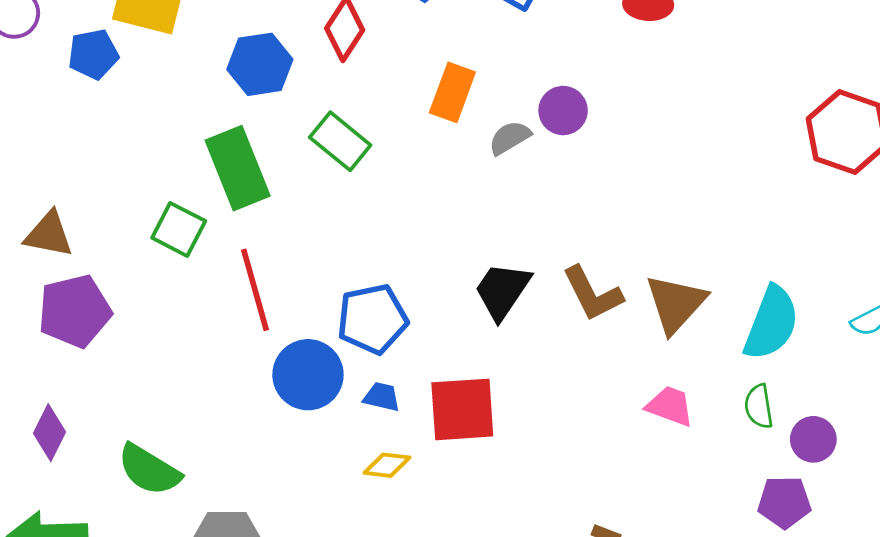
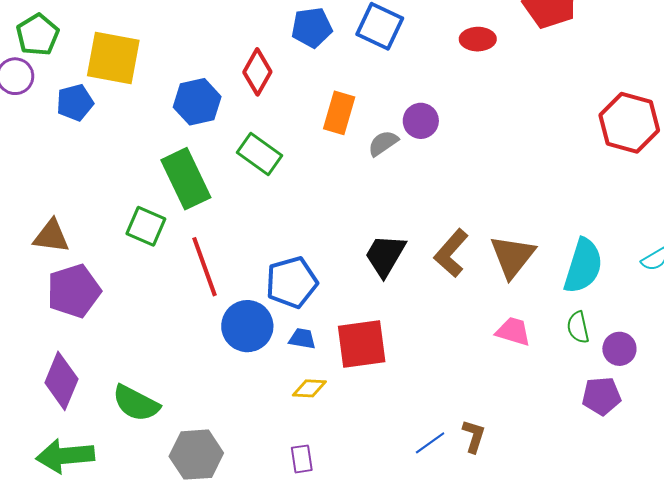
brown L-shape: (592, 294) -> (451, 253), turned 72
purple diamond: (50, 433) -> (61, 381), size x1.4

